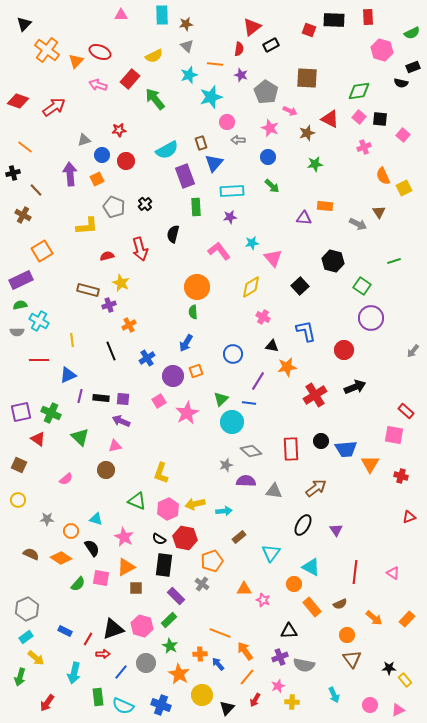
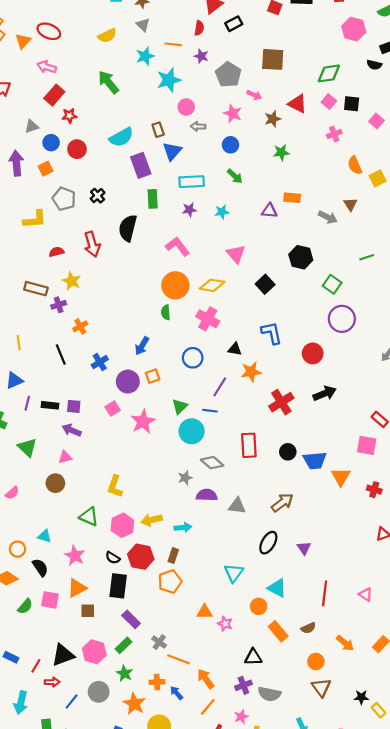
red rectangle: (130, 79) -> (54, 95), moved
black semicircle: (173, 234) -> (128, 228), size x1.4
cyan star: (252, 243) -> (222, 212), moved
orange circle: (197, 287) -> (175, 285), moved
yellow diamond: (251, 287) -> (212, 285), turned 40
green semicircle: (193, 312) -> (166, 312), moved
pink cross: (263, 317) -> (208, 319), moved, size x1.5
red rectangle: (291, 449) -> (249, 445), moved
brown rectangle: (239, 537) -> (173, 556), moved, turned -32
gray cross: (202, 584) -> (159, 642), moved

